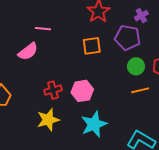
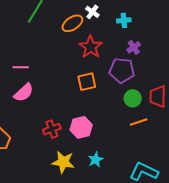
pink line: (43, 29) -> (21, 67), moved
yellow star: (48, 120) -> (63, 162), moved, turned 30
cyan star: (94, 124) -> (96, 160), size x0.6

